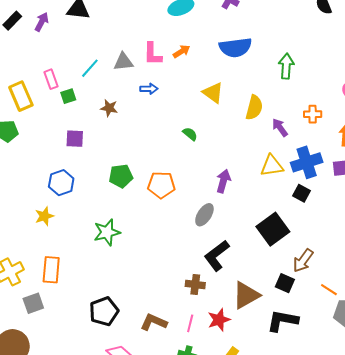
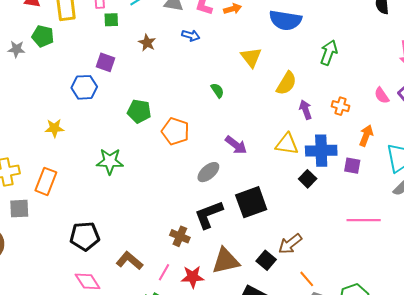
purple arrow: (223, 181) -> (236, 145), turned 95
blue hexagon: (61, 183) -> (84, 87), moved
black square: (273, 229) -> (251, 202), moved

